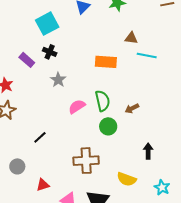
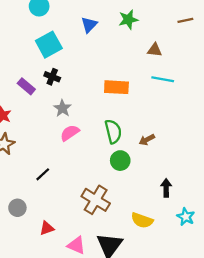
brown triangle: (131, 38) -> (155, 50), moved
pink semicircle: (77, 107) -> (70, 133), moved
brown cross: (86, 161) -> (96, 200), turned 35
cyan star: (162, 187) -> (186, 217), moved

